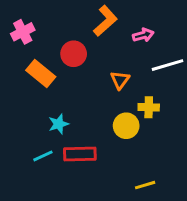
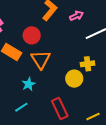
orange triangle: (120, 80) -> (41, 59), moved, size x1.5
red rectangle: (80, 154) -> (60, 109), moved, turned 75

